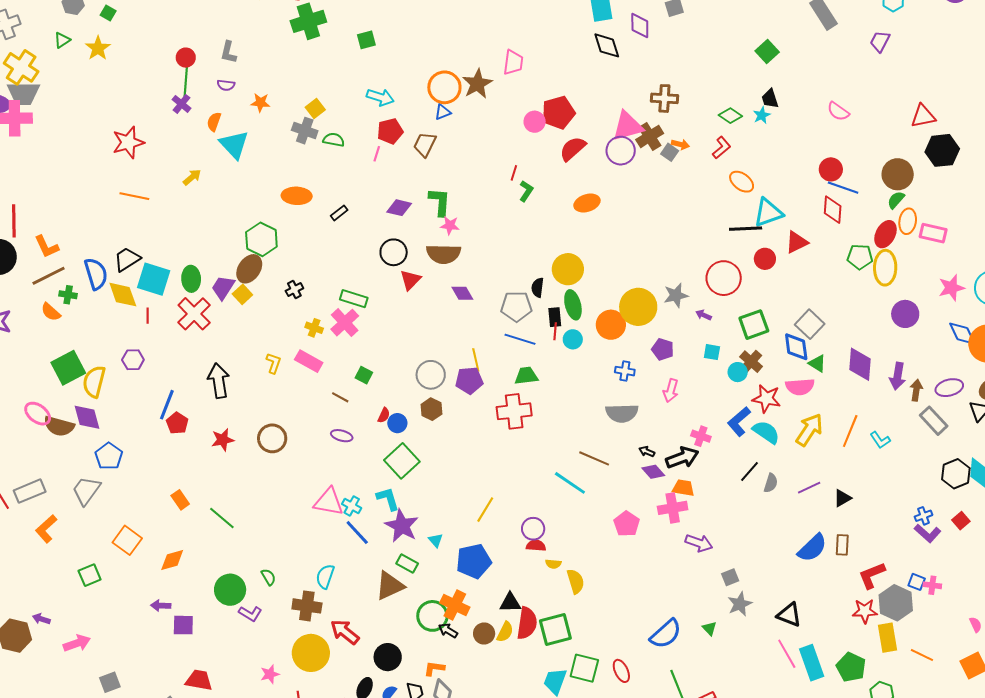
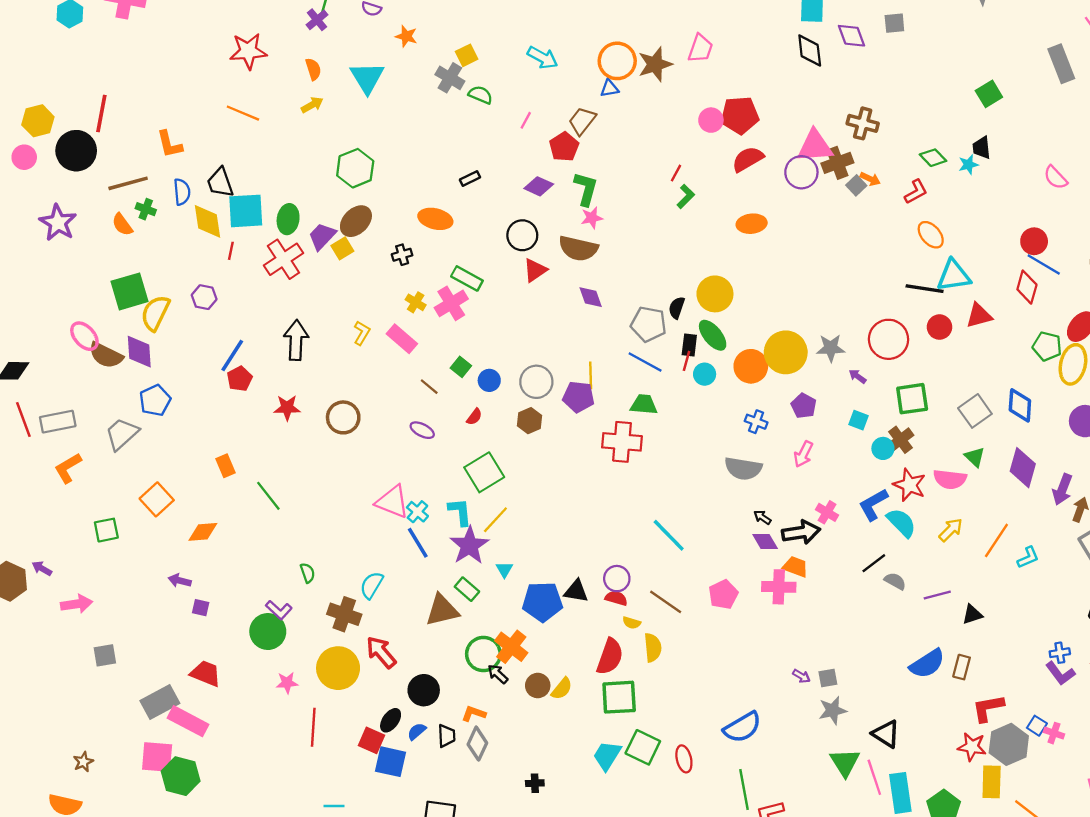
purple diamond: (640, 26) -> (851, 36), turned -32
orange semicircle: (214, 122) -> (313, 69), moved, turned 132
red pentagon: (390, 131) -> (564, 147), moved, turned -30
orange ellipse: (297, 196) -> (435, 219), moved
pink star: (450, 225) -> (592, 218), turned -30
green hexagon: (261, 239) -> (355, 168), moved
orange L-shape: (47, 247) -> (170, 144), moved
black trapezoid: (127, 259) -> (220, 183), turned -88
blue semicircle: (96, 274) -> (182, 192), size x0.7
cyan square: (154, 279) -> (246, 211), turned -32
green ellipse: (573, 305) -> (713, 335), turned -36
blue diamond: (796, 347) -> (1020, 405), moved
blue circle: (397, 423) -> (489, 380), moved
yellow arrow: (809, 430) -> (951, 530), size x0.7
cyan L-shape: (880, 440) -> (1028, 557), turned -90
brown line: (594, 458) -> (666, 602), moved
gray semicircle: (771, 483) -> (895, 581), turned -90
yellow line: (485, 510) -> (495, 520), moved
purple arrow: (699, 543) -> (801, 676), moved, size x0.6
green circle: (230, 590) -> (268, 632), moved
black triangle: (510, 603) -> (576, 591), moved
red semicircle: (527, 623) -> (610, 657), moved
purple square: (183, 625) -> (201, 608), size x0.7
green triangle: (709, 628) -> (845, 763), moved, size x1.8

